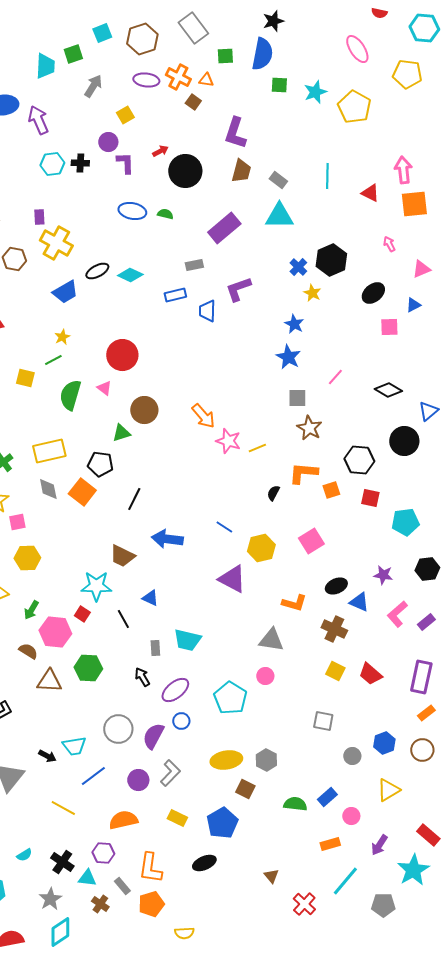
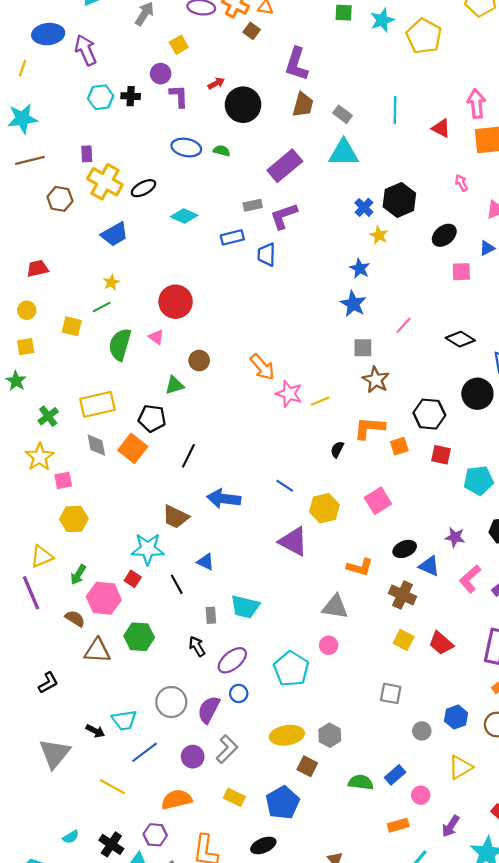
black ellipse: (97, 271) -> (143, 188), moved
purple L-shape: (238, 289) -> (284, 216), moved
brown circle: (144, 410) -> (199, 361), size x0.7

